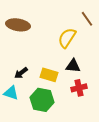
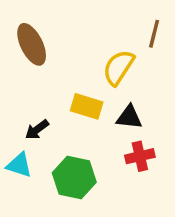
brown line: (87, 19) -> (154, 34), turned 49
brown ellipse: (18, 25) -> (32, 44), turned 55
yellow rectangle: (49, 75) -> (87, 106), moved

